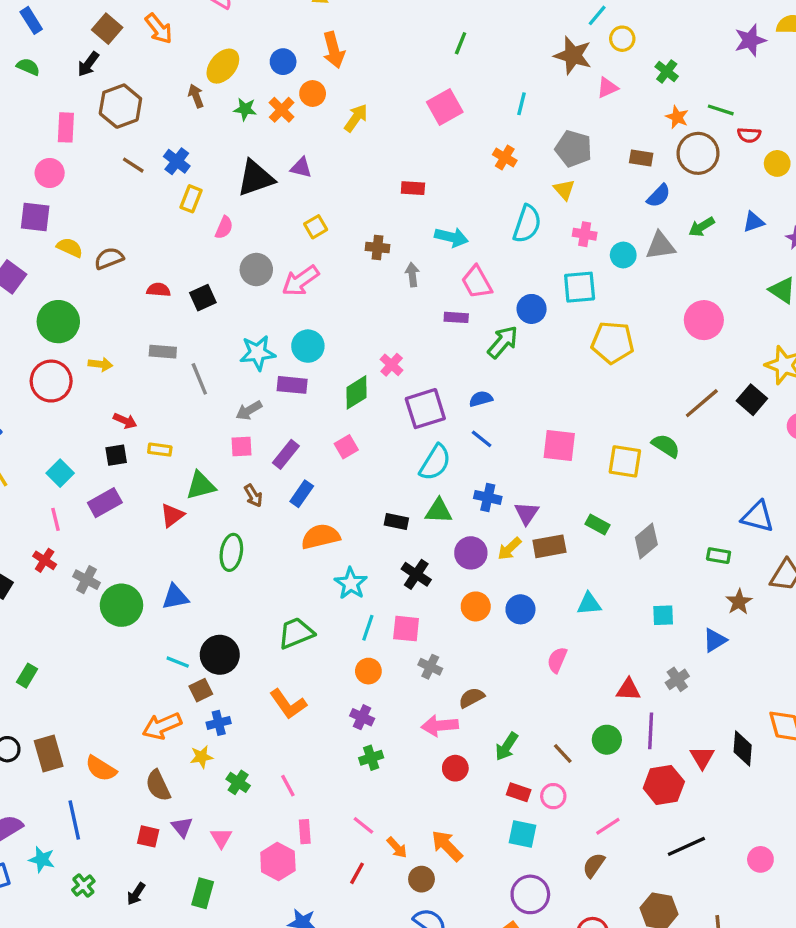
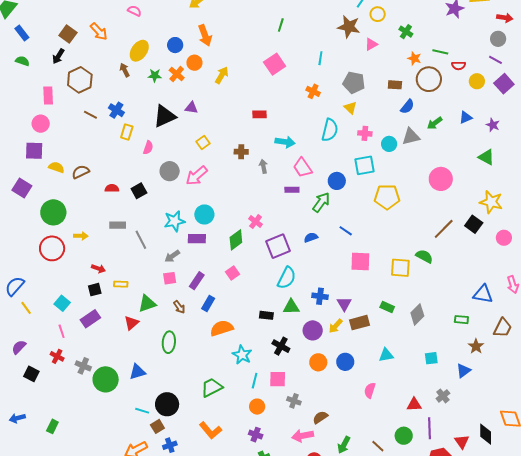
blue line: (482, 439) -> (346, 231), moved

